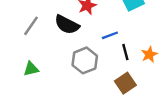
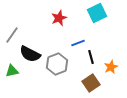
black semicircle: (67, 25) -> (30, 54), moved
orange star: (149, 54) -> (111, 67), moved

